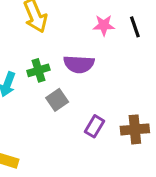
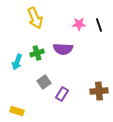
gray square: (57, 100) -> (44, 82), moved
purple rectangle: (94, 126) -> (62, 94), moved

